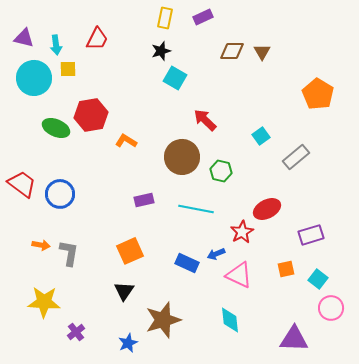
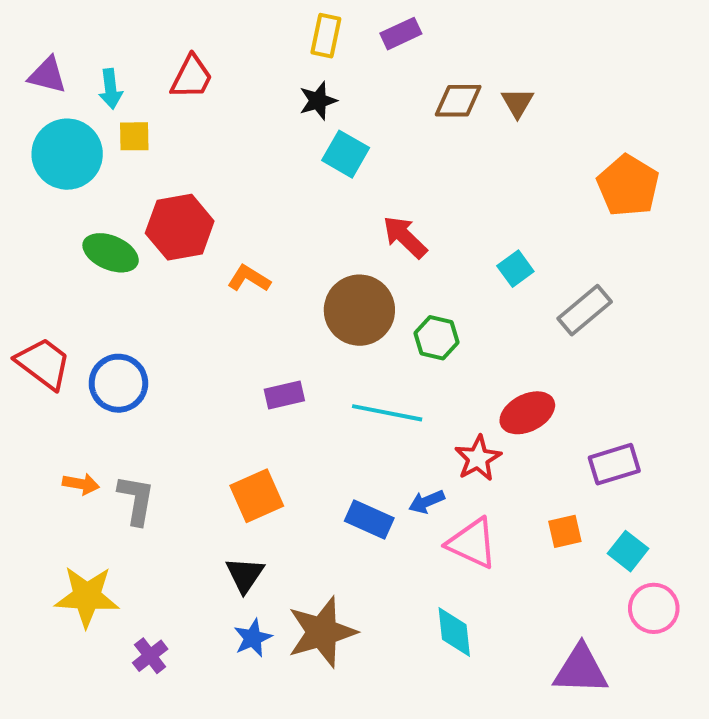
blue star: (128, 343) -> (253, 638), moved

